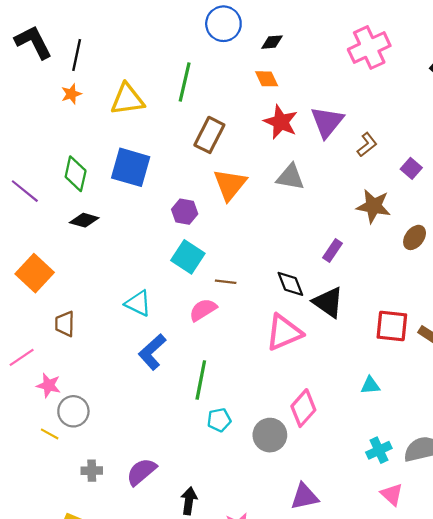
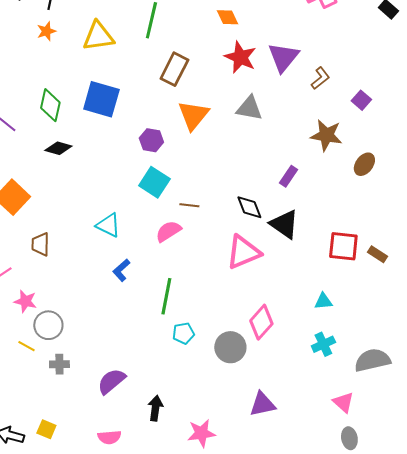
blue L-shape: (152, 352) -> (121, 270), size x0.7
cyan cross: (379, 450) -> (323, 344), moved
gray cross: (92, 471) -> (59, 364), moved

